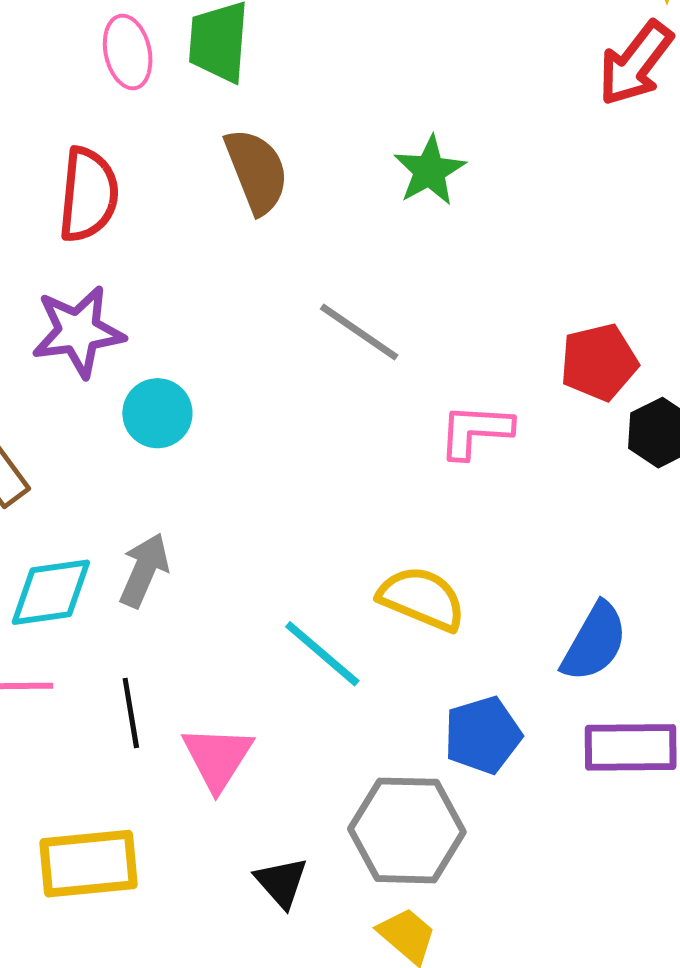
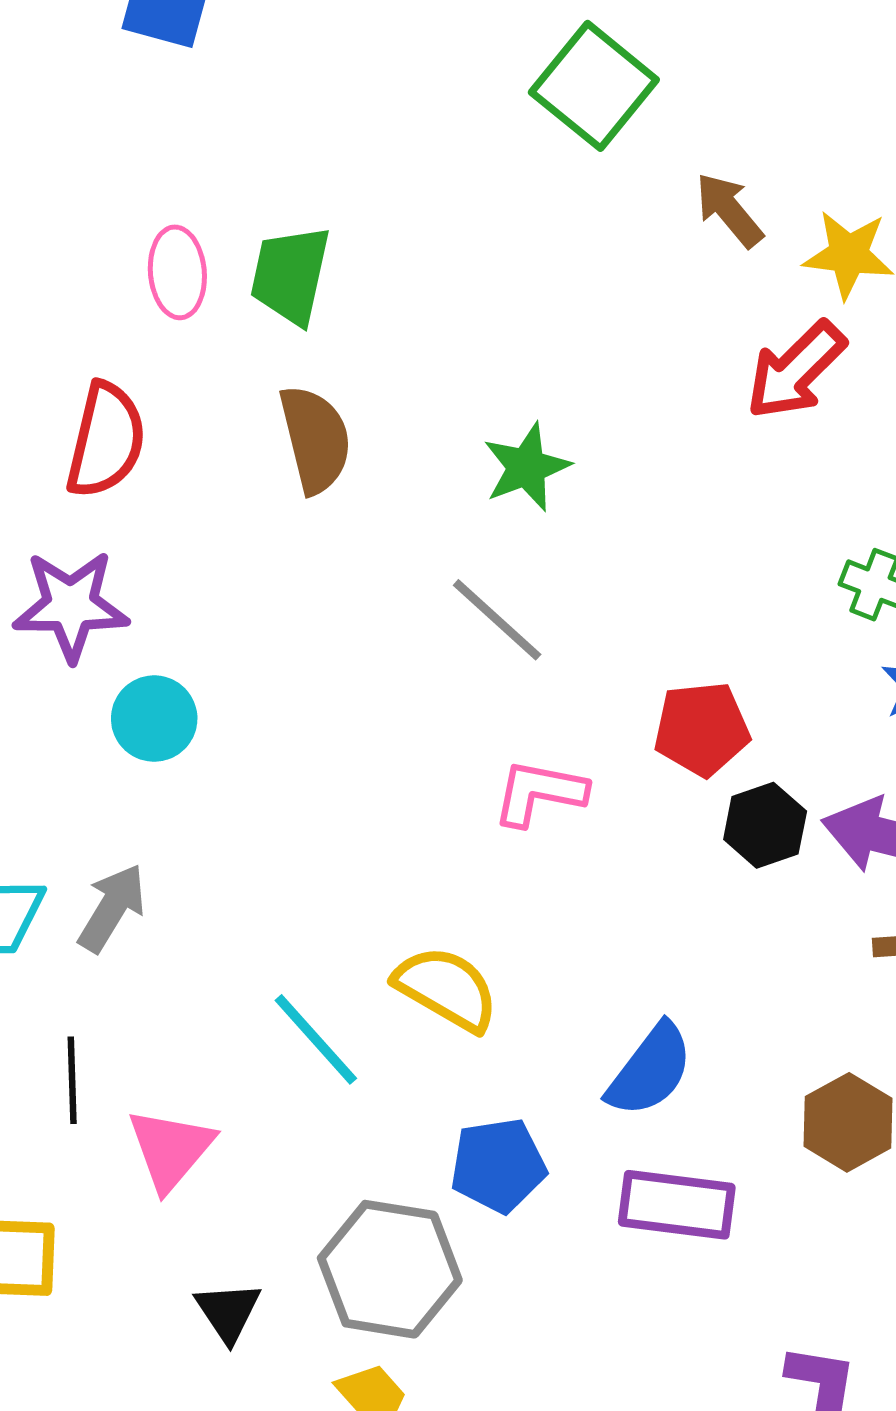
gray line: (359, 332) -> (497, 620), moved

